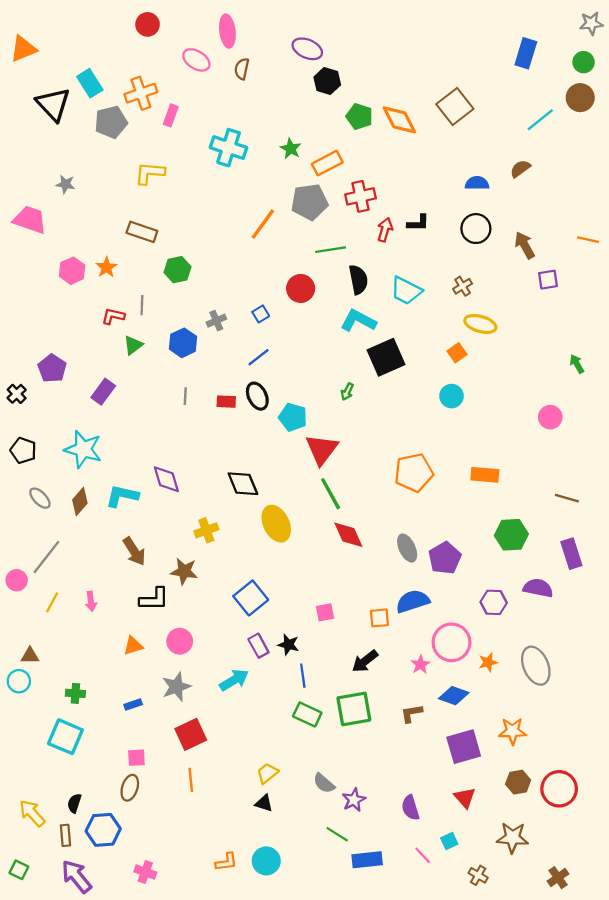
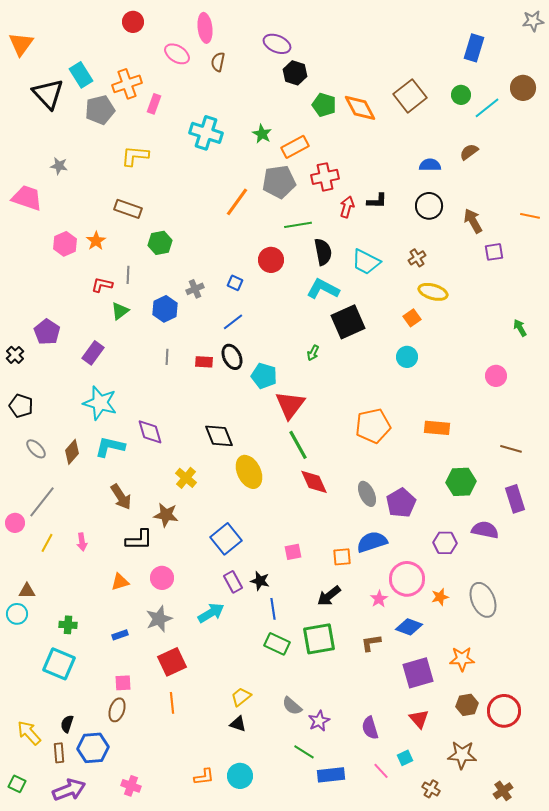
orange triangle: (23, 49) -> (21, 44), turned -32
green circle: (584, 62) -> (461, 95), moved
blue square: (261, 314) -> (235, 283), turned -35
cyan star: (83, 449) -> (100, 403), moved
yellow cross: (206, 530) -> (186, 478), turned -30
purple arrow: (77, 876) -> (69, 790), turned 108

